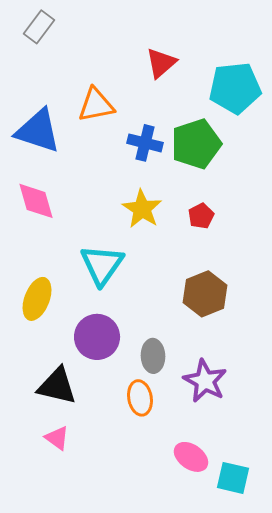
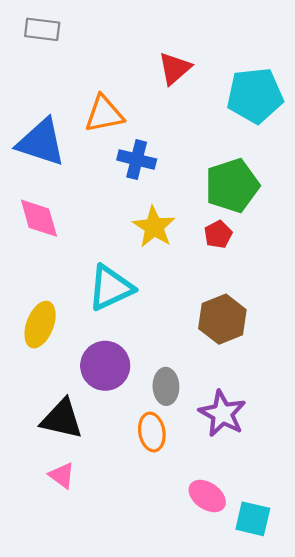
gray rectangle: (39, 27) -> (42, 29), turned 60
blue cross: (145, 143) -> (137, 160), moved
green pentagon: (196, 144) -> (232, 186), moved
cyan triangle: (102, 265) -> (111, 288), turned 30

